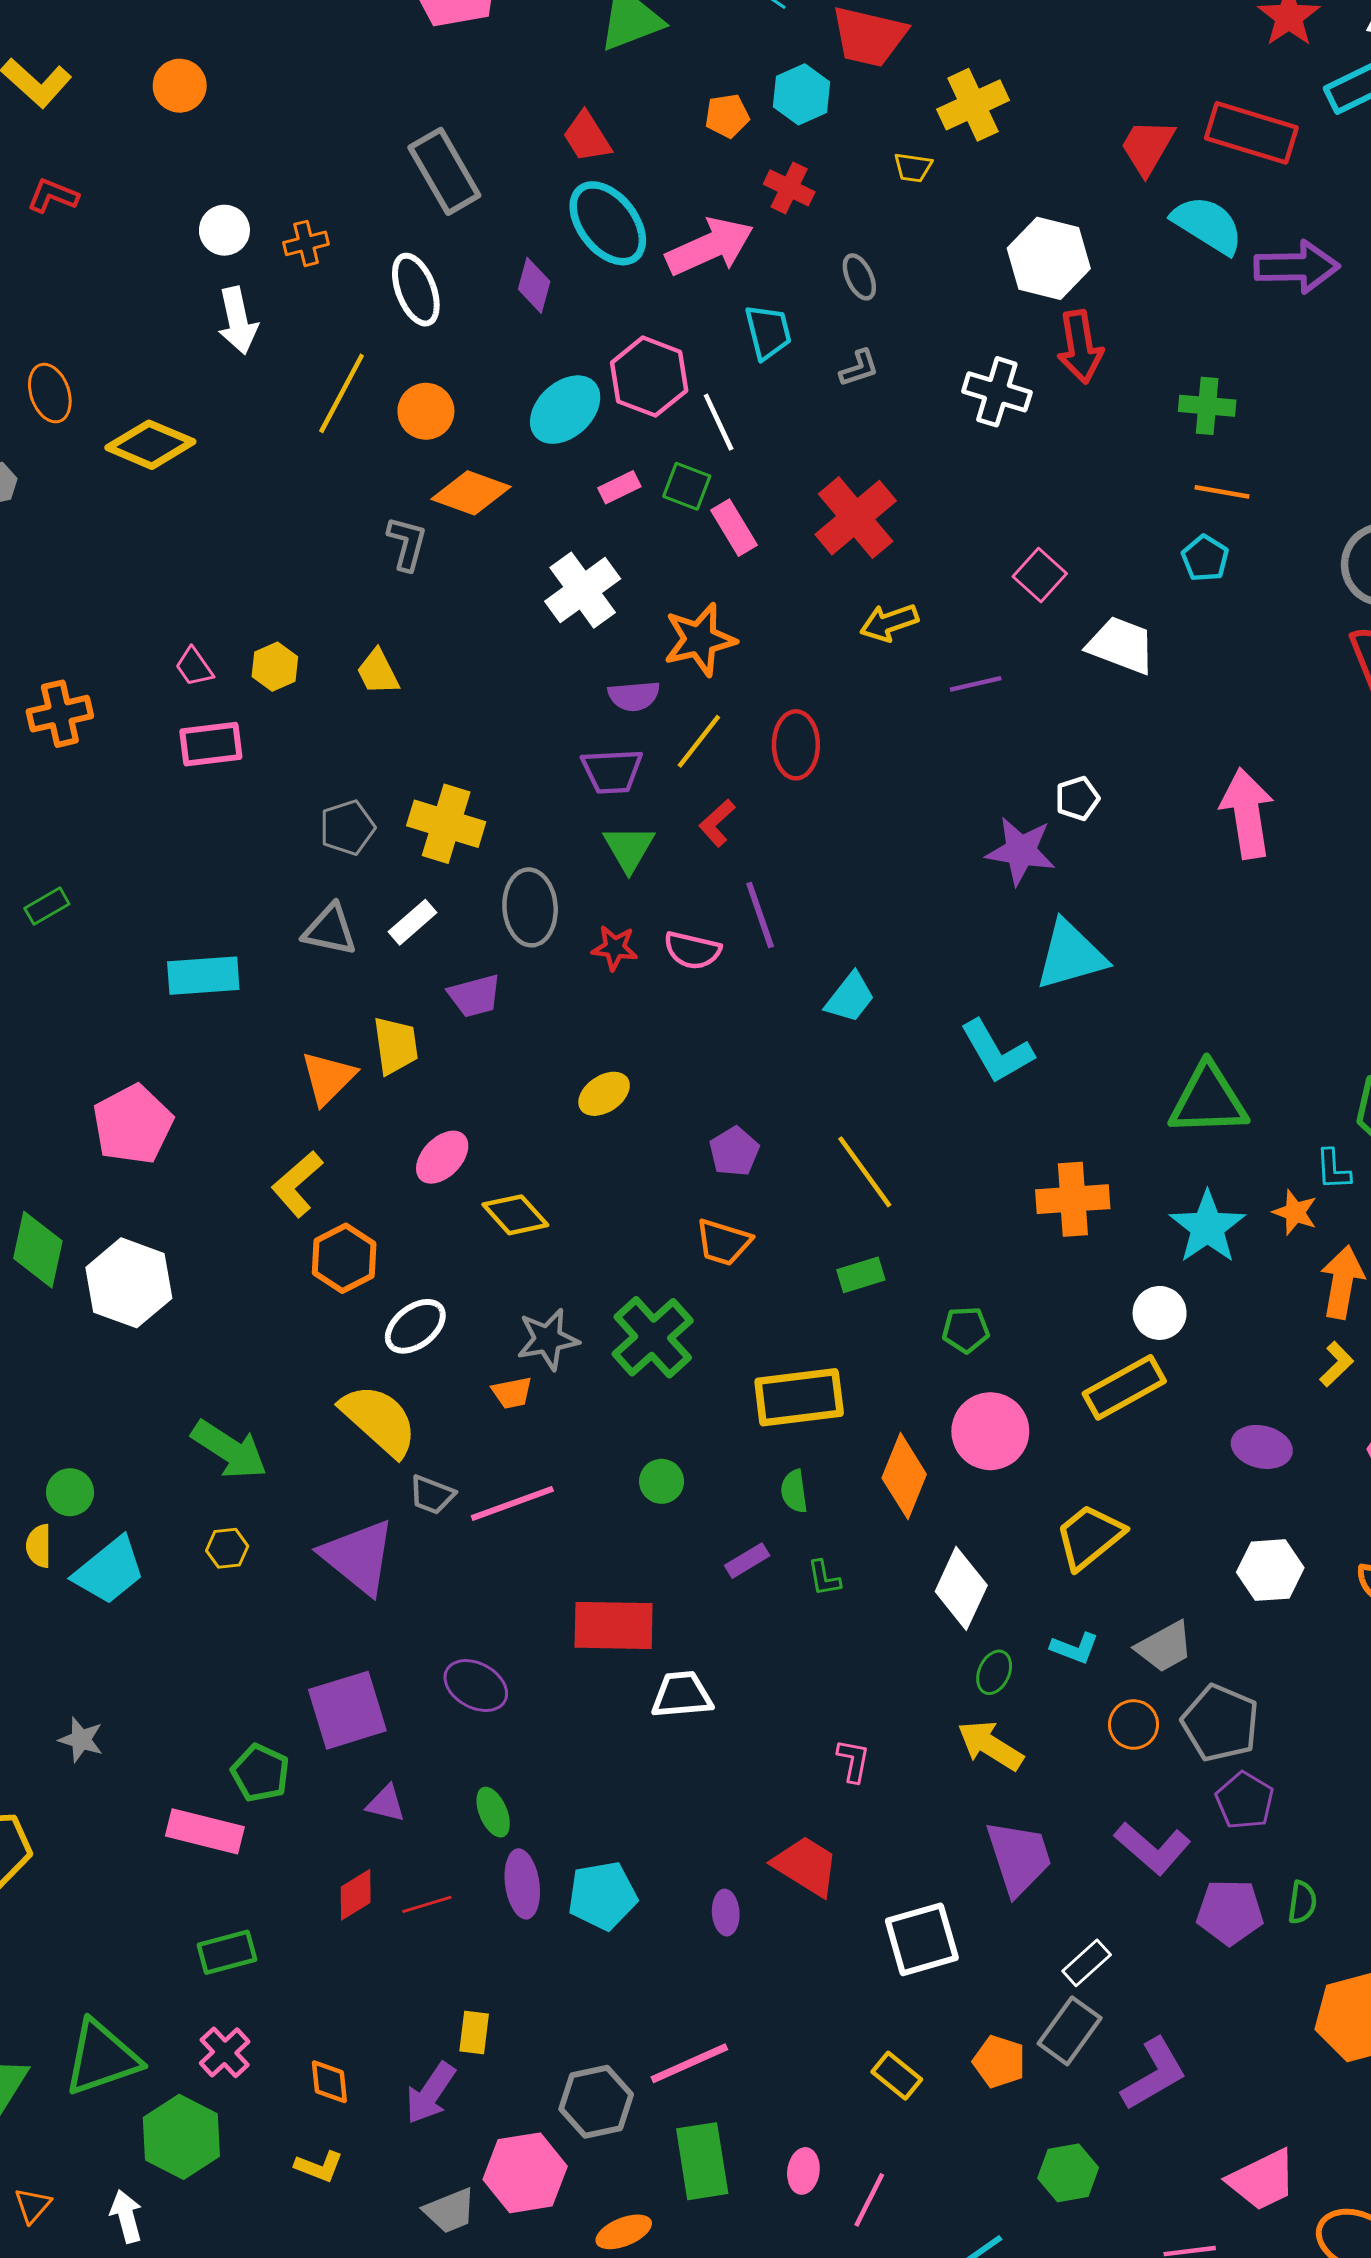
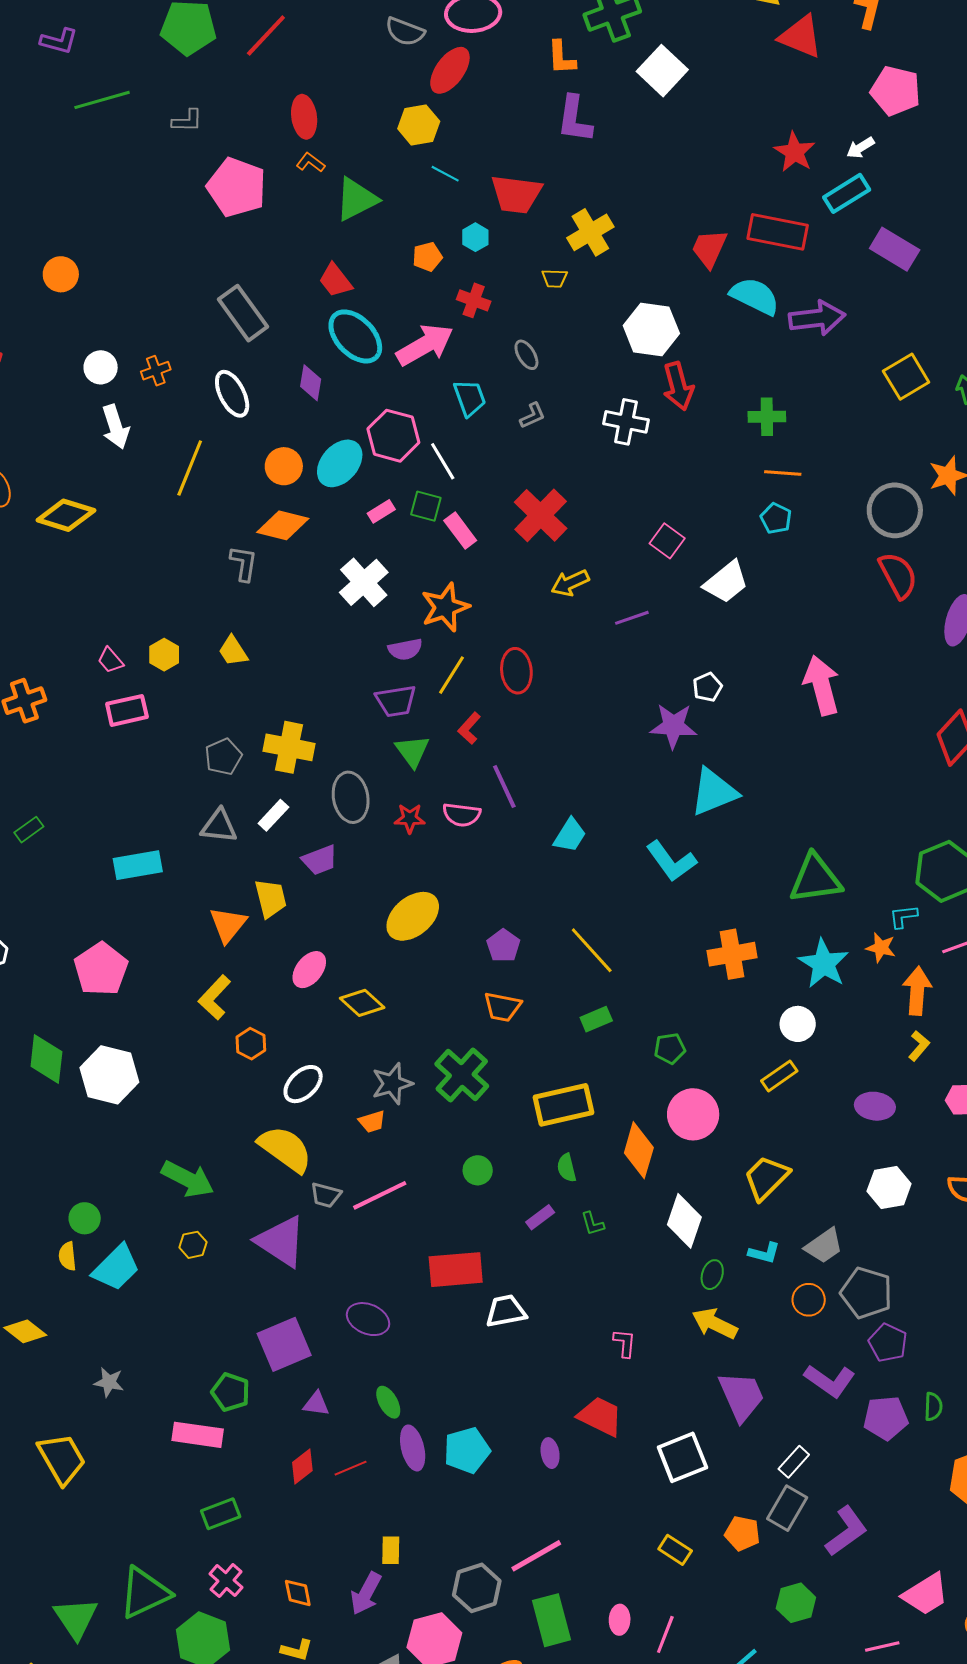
cyan hexagon: (802, 94) -> (475, 237), size x0.7
orange circle: (426, 411) -> (284, 466), moved
white trapezoid: (1121, 645) -> (726, 582), turned 126
yellow ellipse: (604, 1094) -> (413, 916), size x1.6
cyan L-shape: (1333, 1169) -> (903, 916), turned 92
orange hexagon: (344, 1258) -> (251, 1044), size x0.7
yellow rectangle: (1124, 1387) -> (779, 1076), size x0.7

